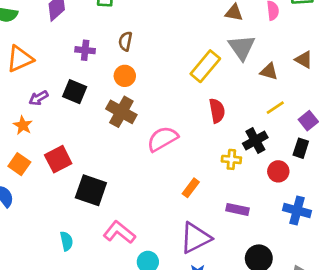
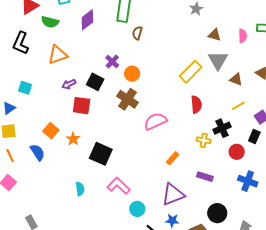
brown semicircle: (125, 41) -> (137, 33), moved
purple cross: (85, 50) -> (112, 62), moved, turned 32
orange star: (23, 125) -> (73, 139), moved
red square: (58, 159) -> (82, 106), moved, turned 30

